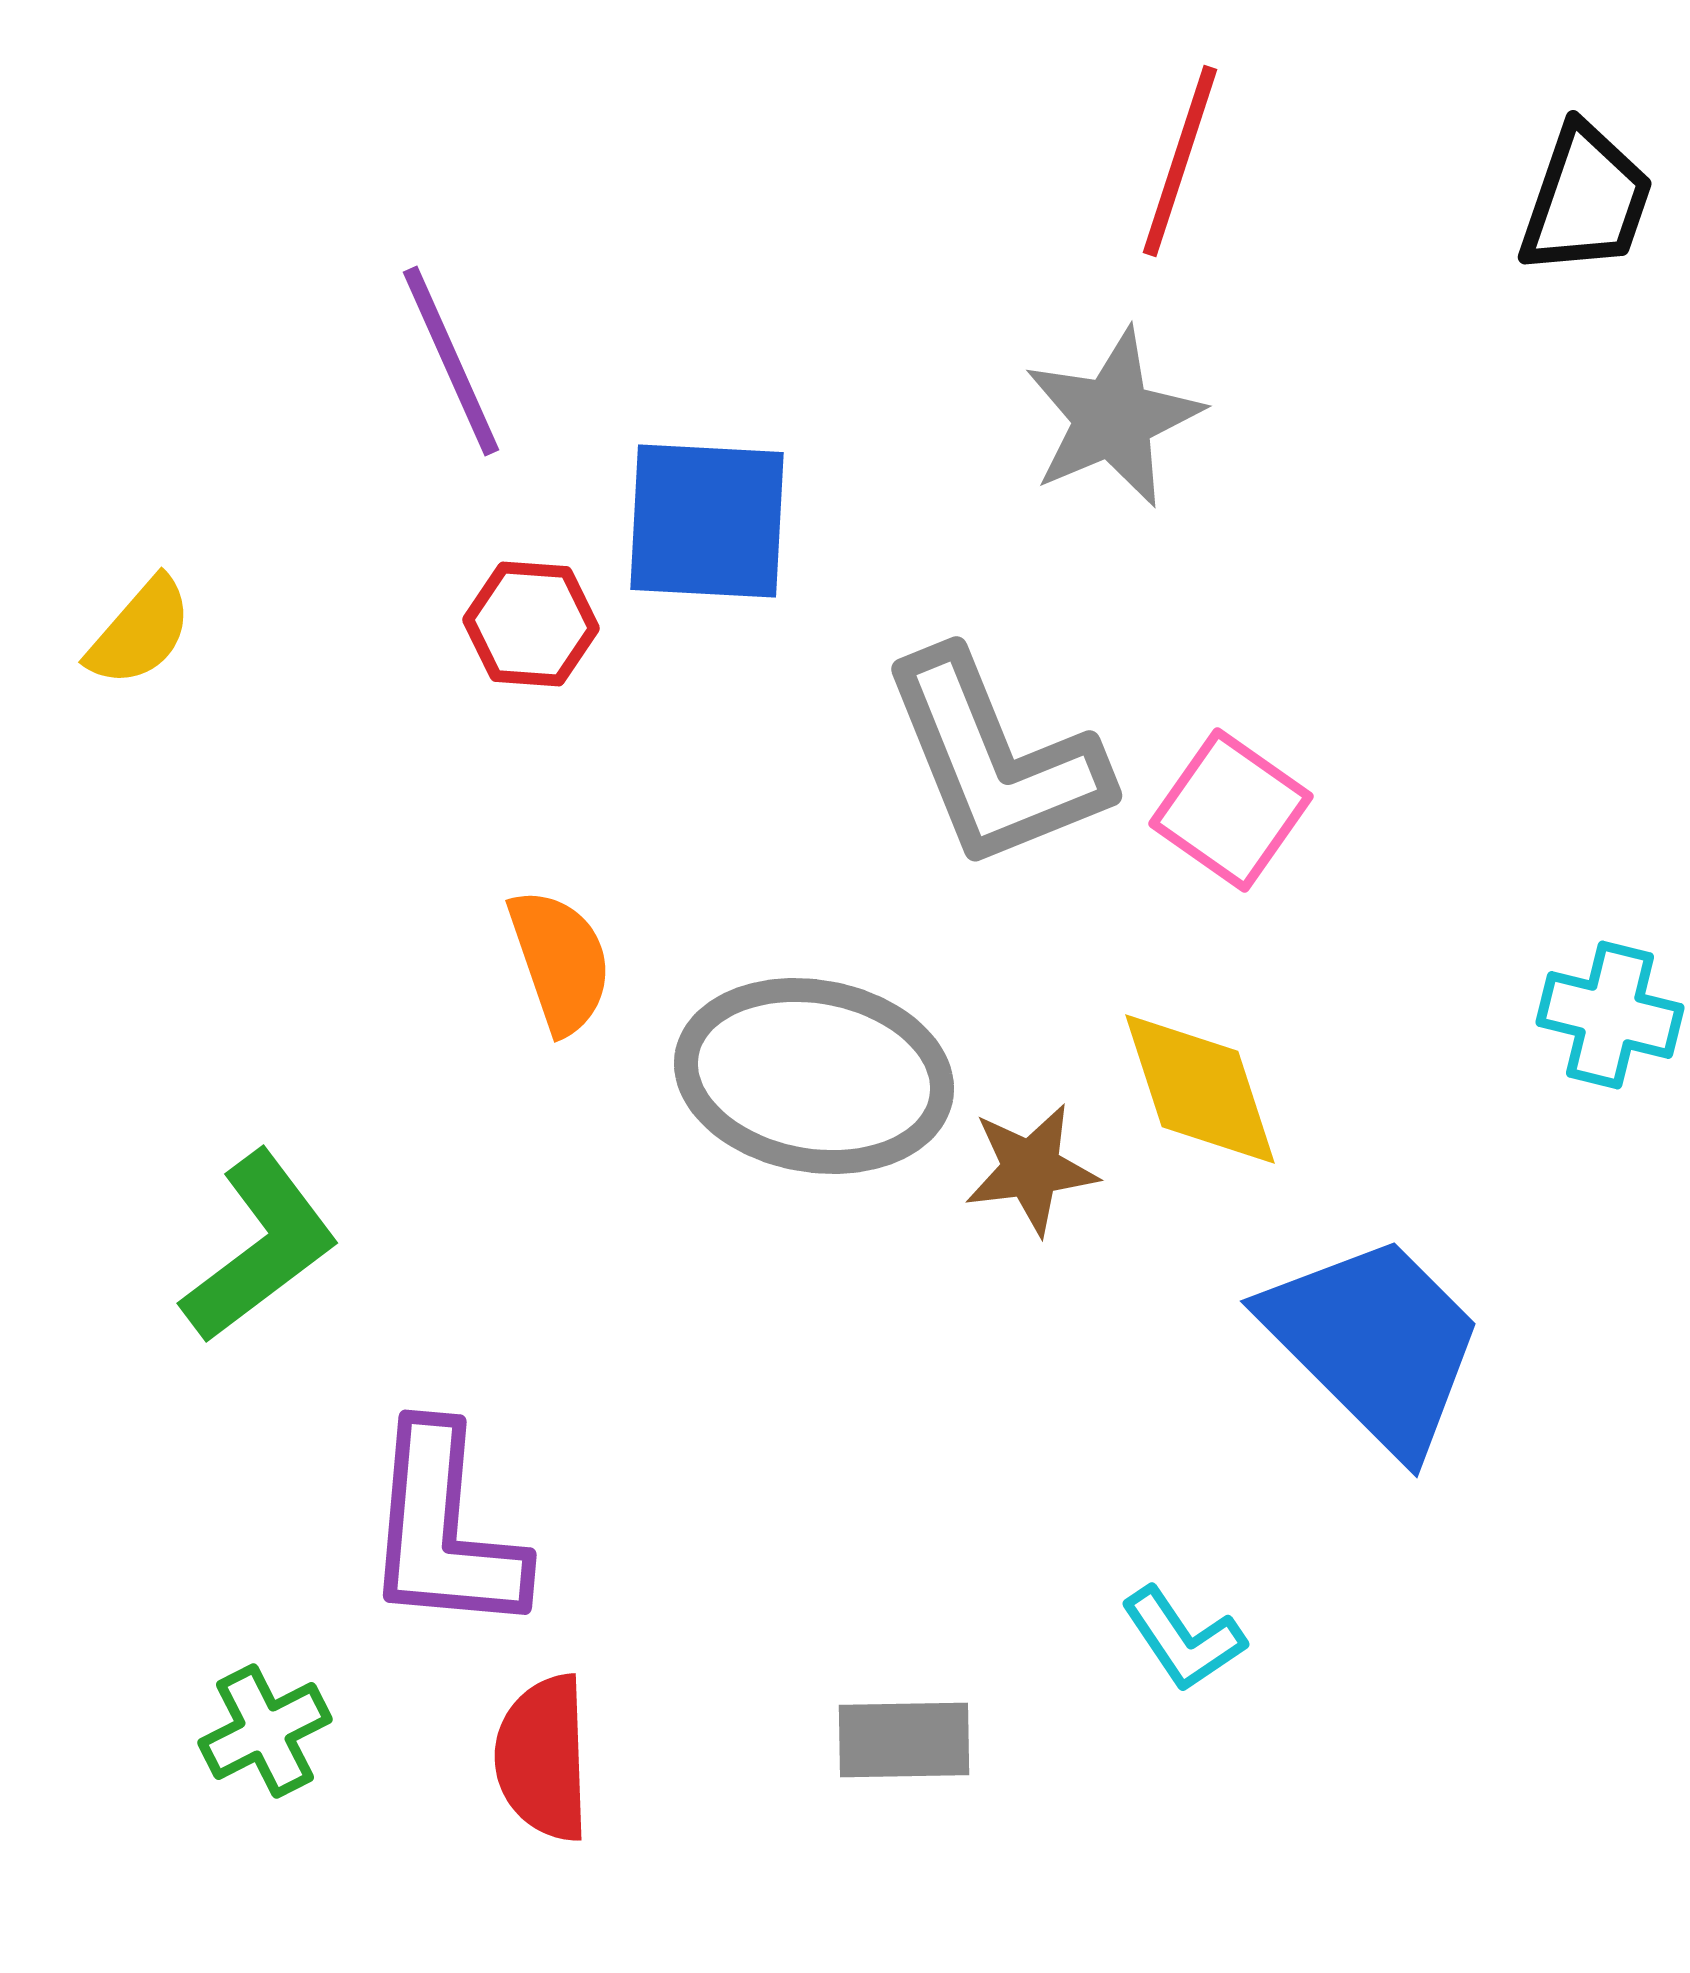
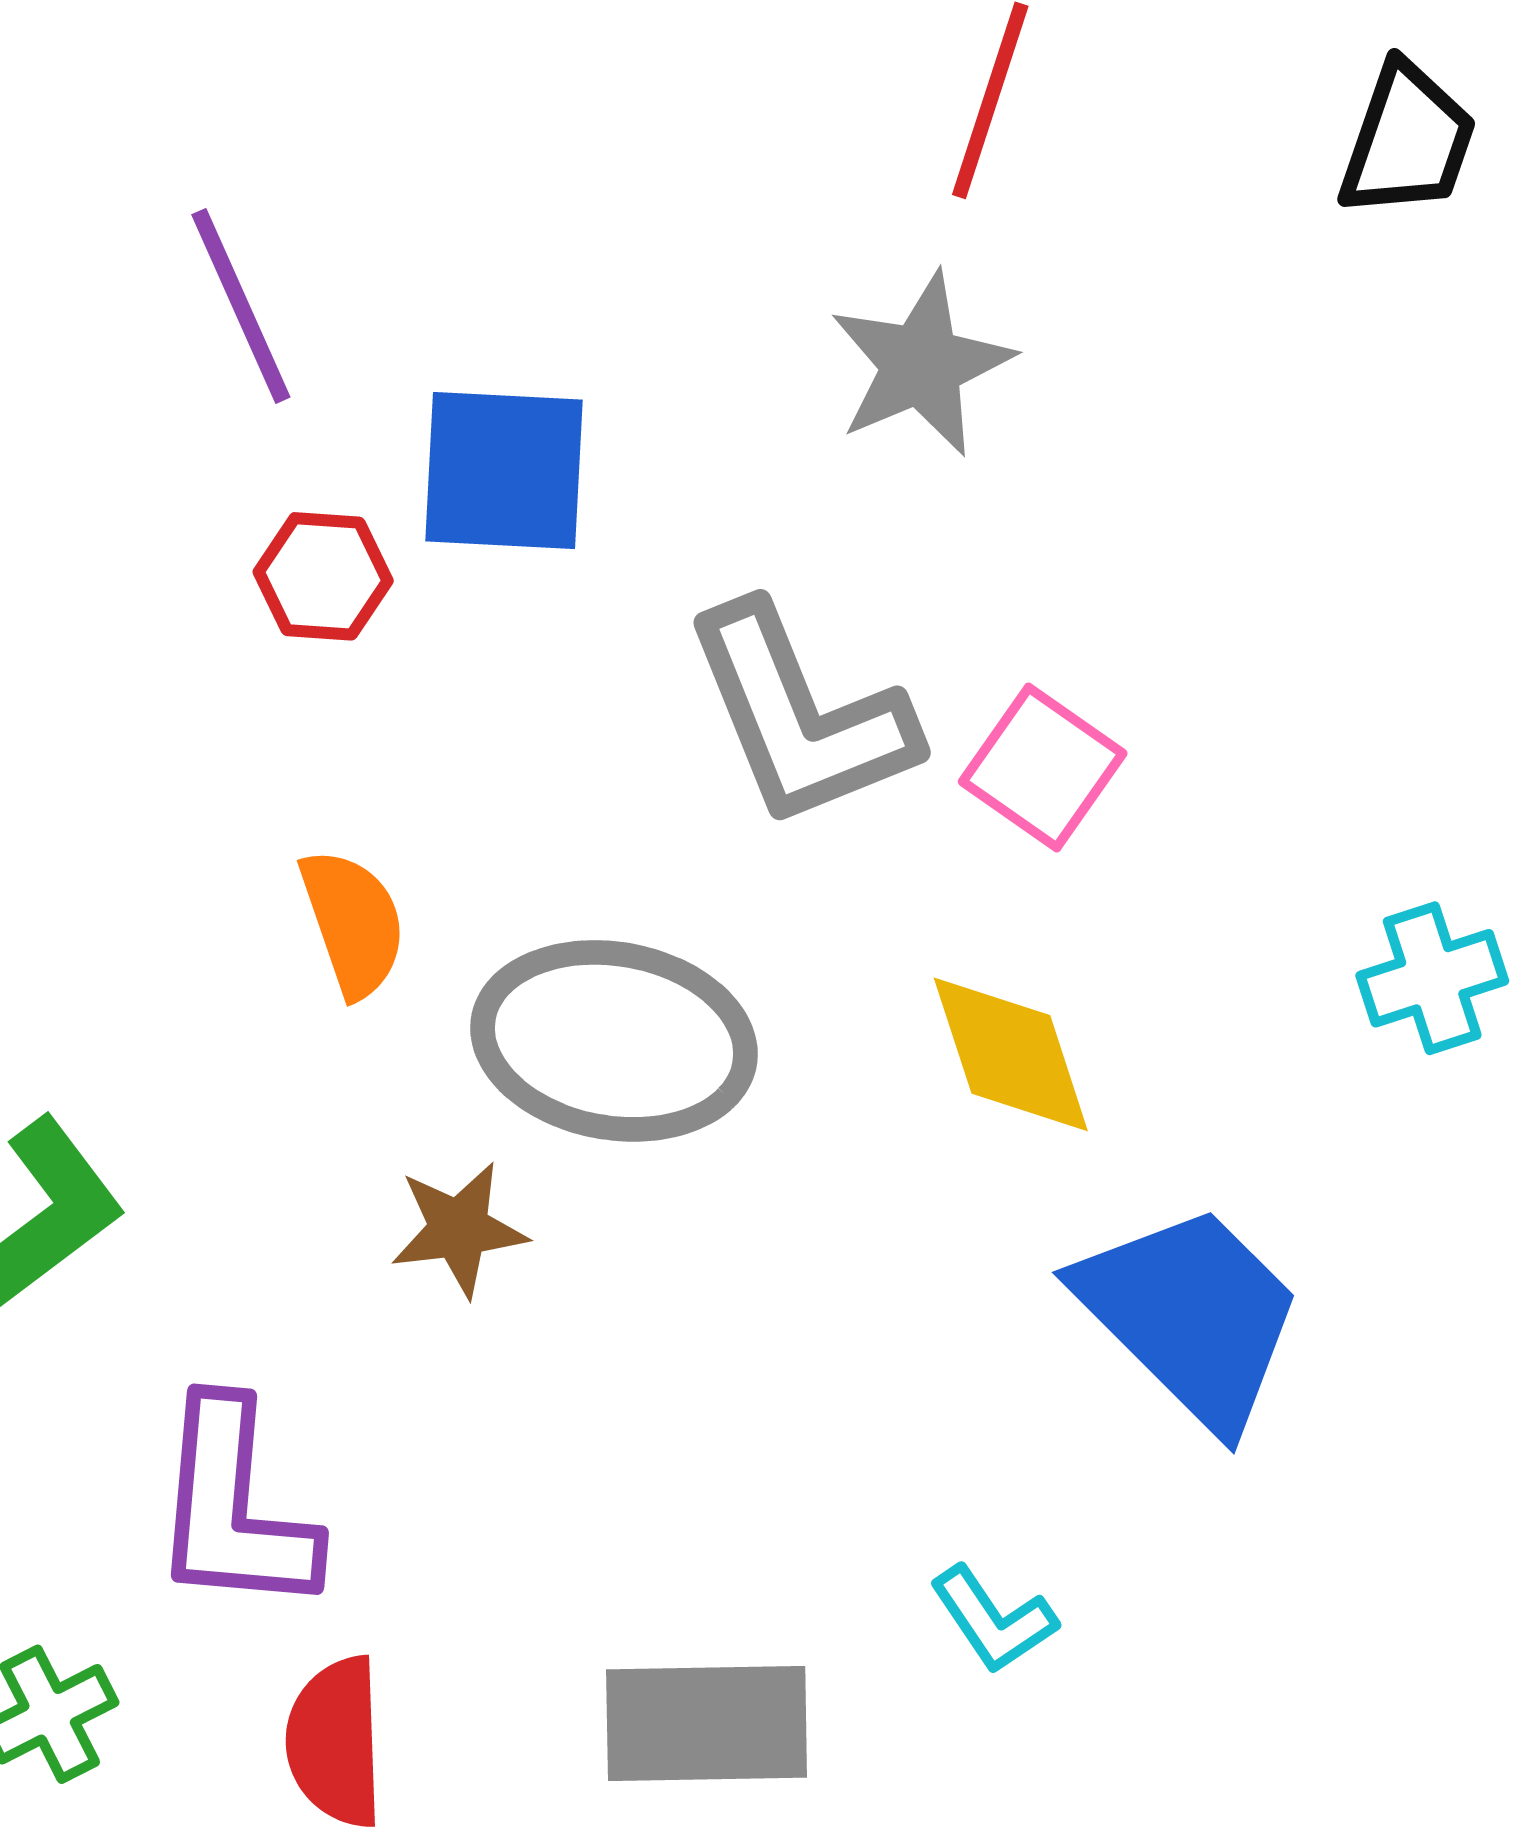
cyan cross: (1610, 1015) -> (1432, 978), turned -32
brown star: (1031, 1169) -> (459, 1229), moved
gray rectangle: (904, 1740) -> (707, 1723), size x1.5

